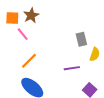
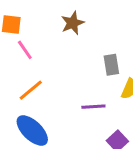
brown star: (31, 15) -> (73, 23), moved

